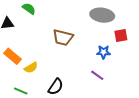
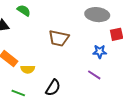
yellow semicircle: (31, 68) -> (28, 69), turned 32

